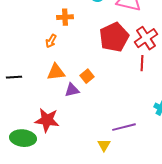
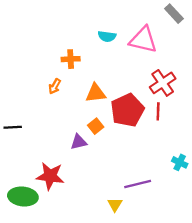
red pentagon: (114, 37) -> (127, 110), moved
orange triangle: (56, 72) -> (96, 93), moved

